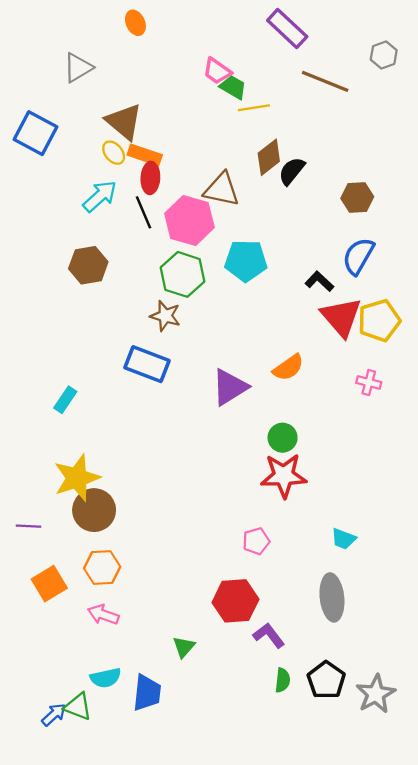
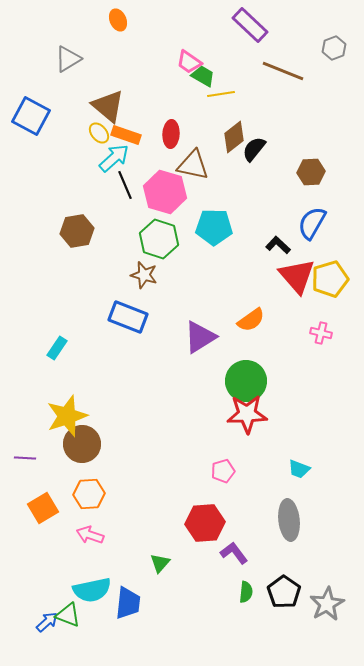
red ellipse: (150, 178) -> (171, 134), moved
cyan arrow: (100, 196) -> (114, 158), moved
green circle: (283, 438) -> (246, 381), size x1.6
cyan semicircle: (106, 678) -> (92, 590), size x1.4

